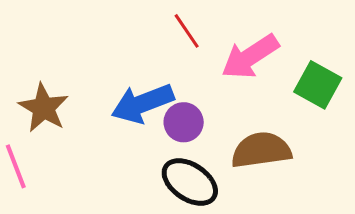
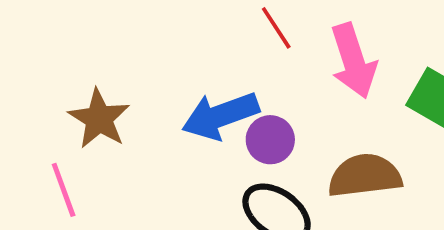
pink arrow: (250, 57) -> (353, 61), turned -76

